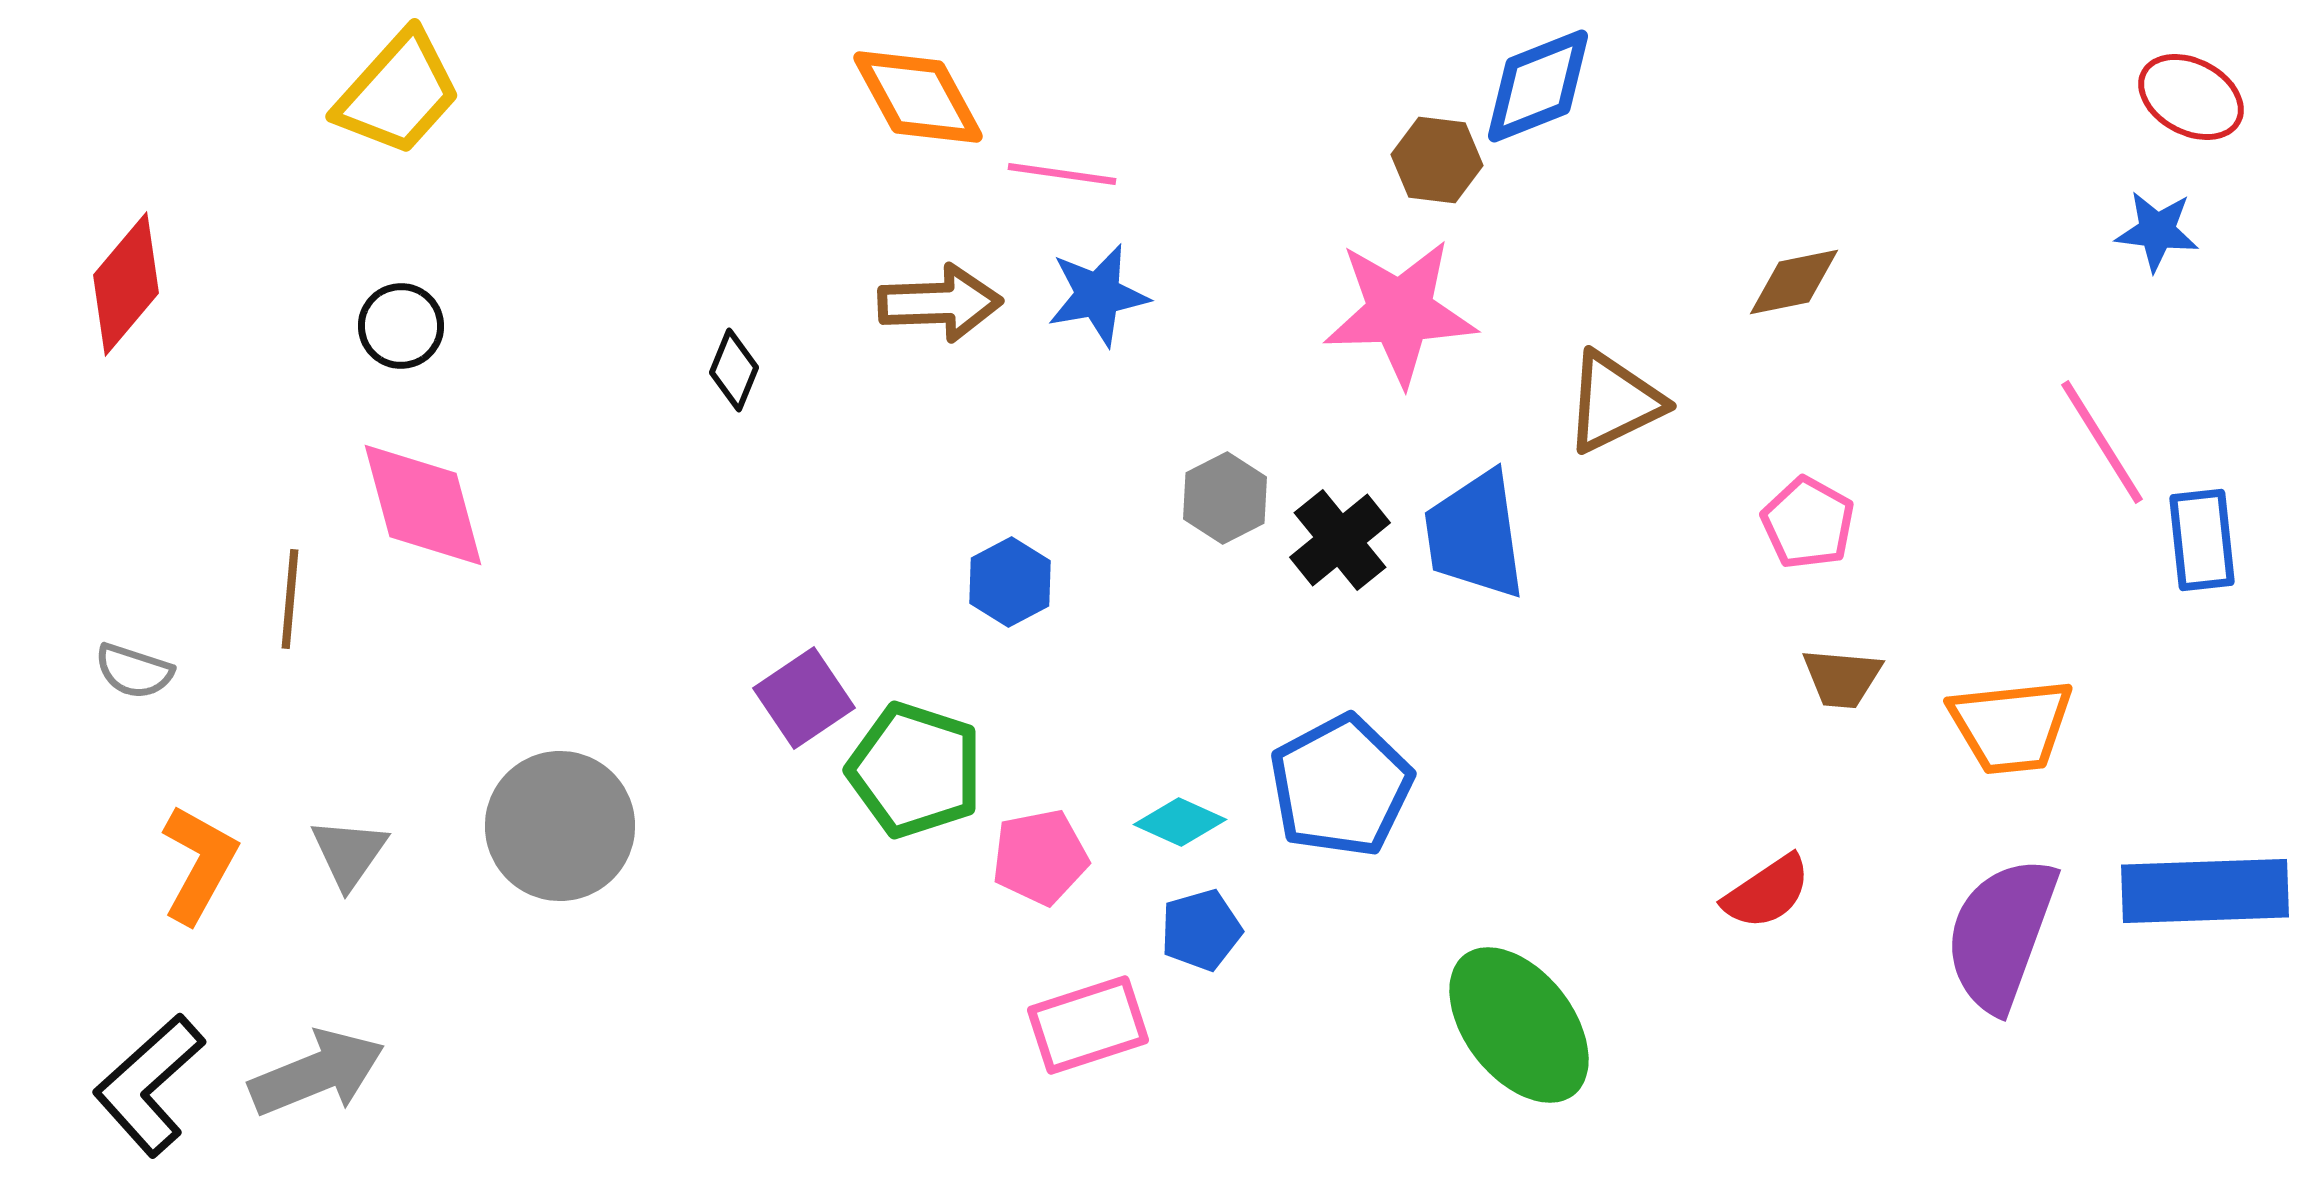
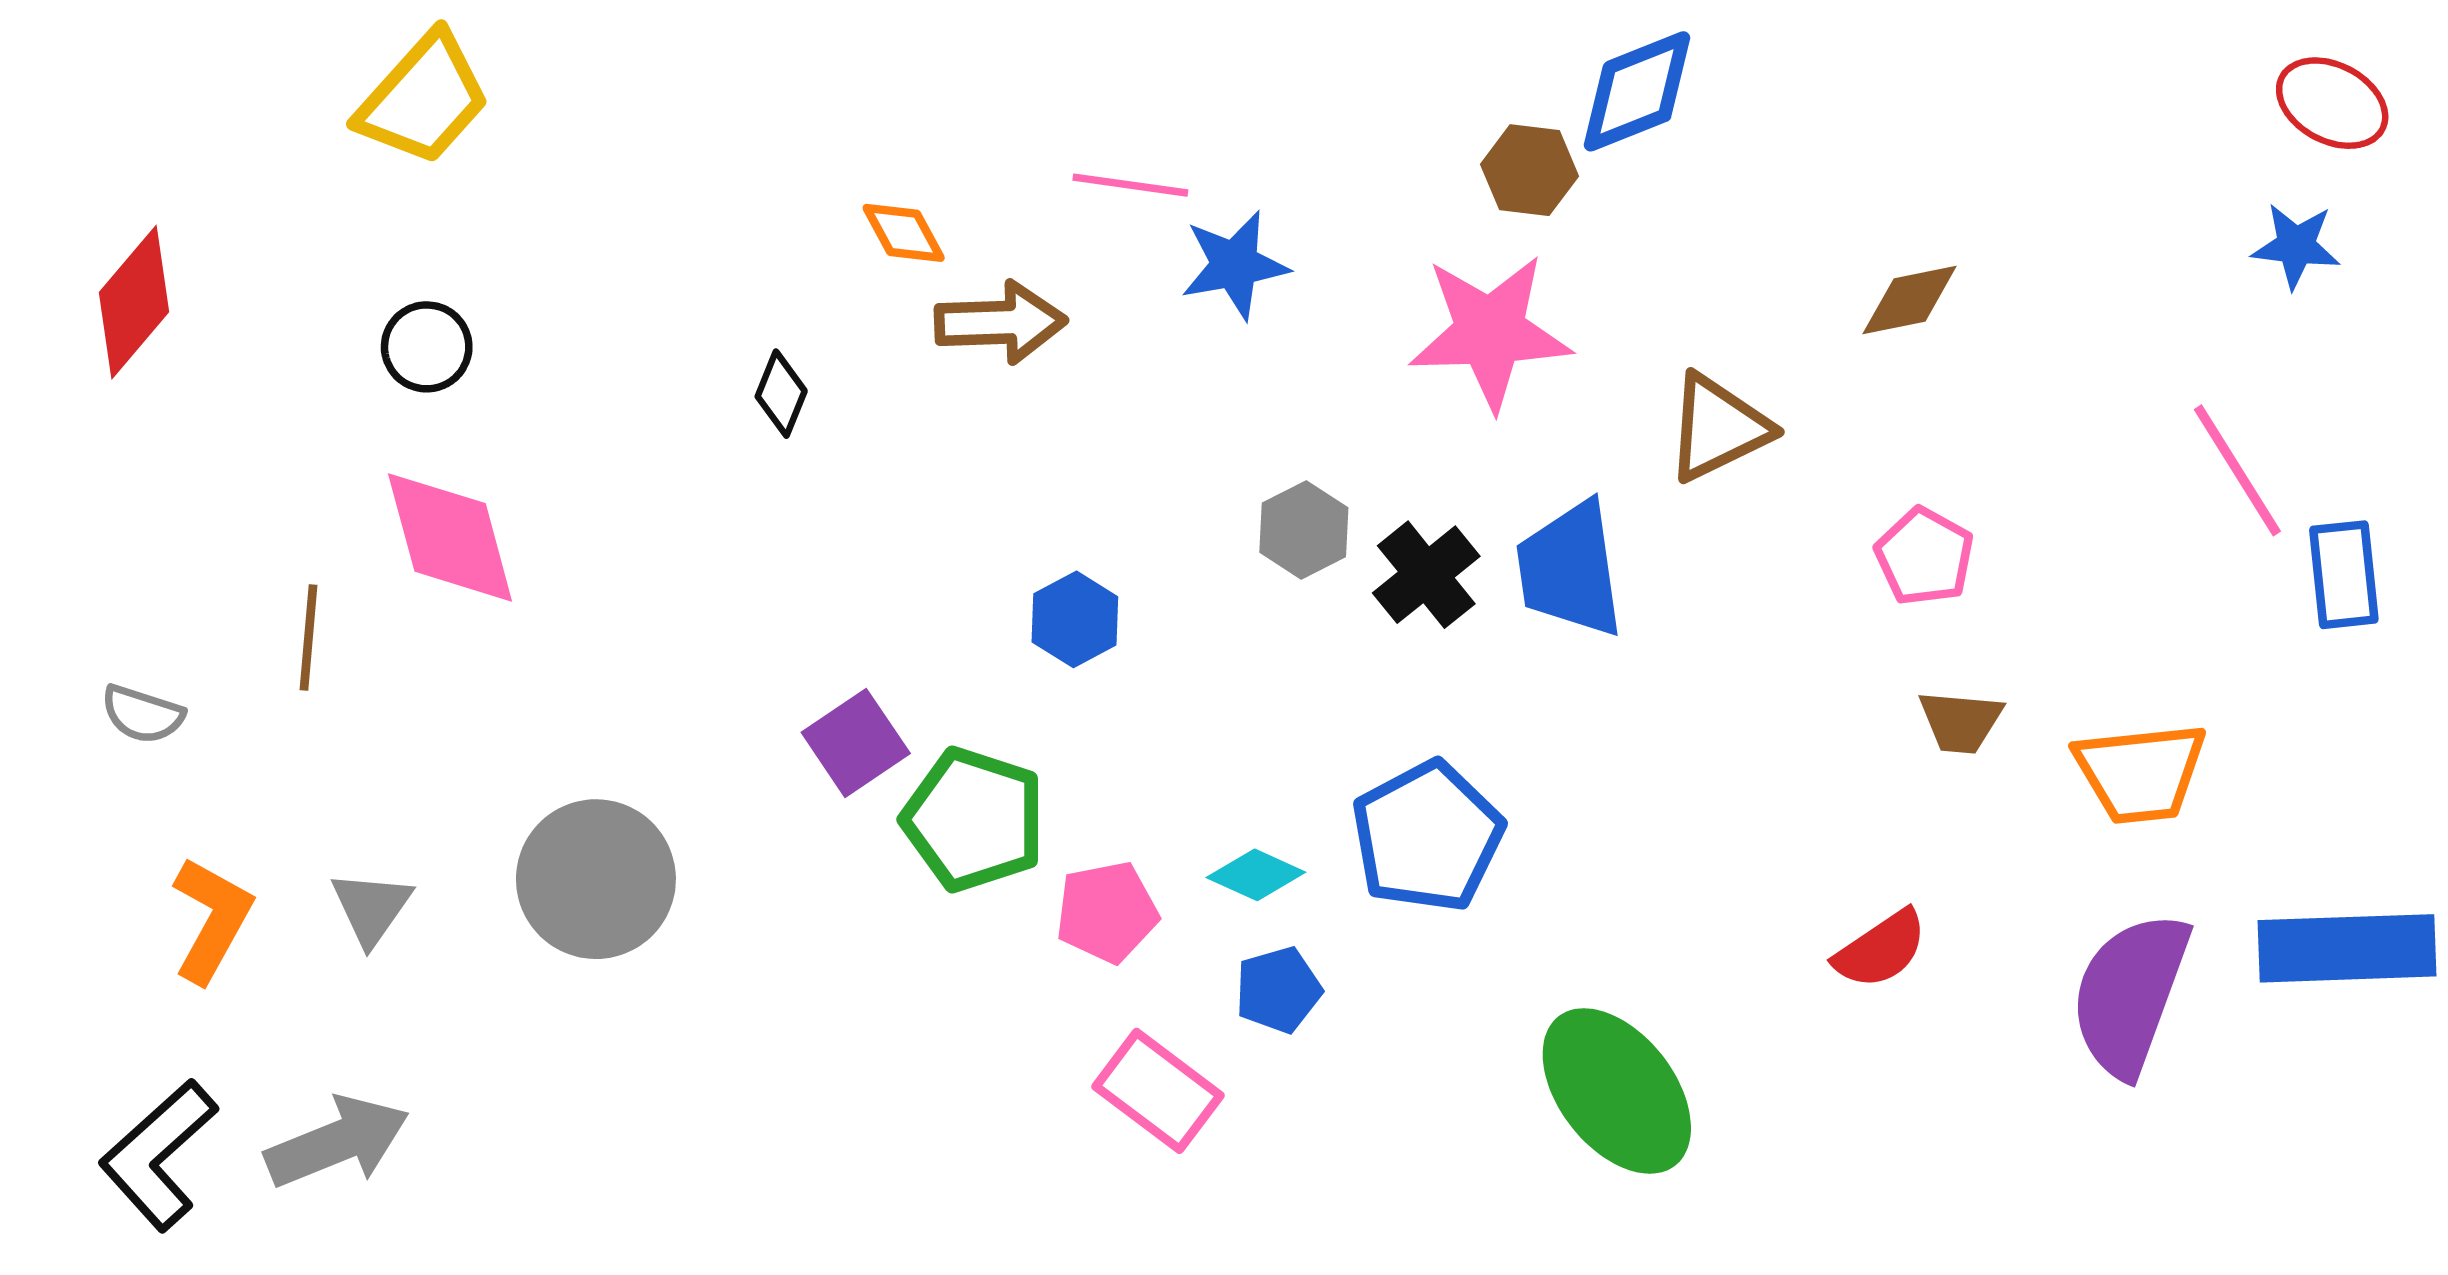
orange diamond: (918, 97) -> (904, 233), moved, size x0.6
blue star: (1098, 295) -> (1235, 265), moved
pink rectangle: (1088, 1025) -> (1158, 1091), turned 55

